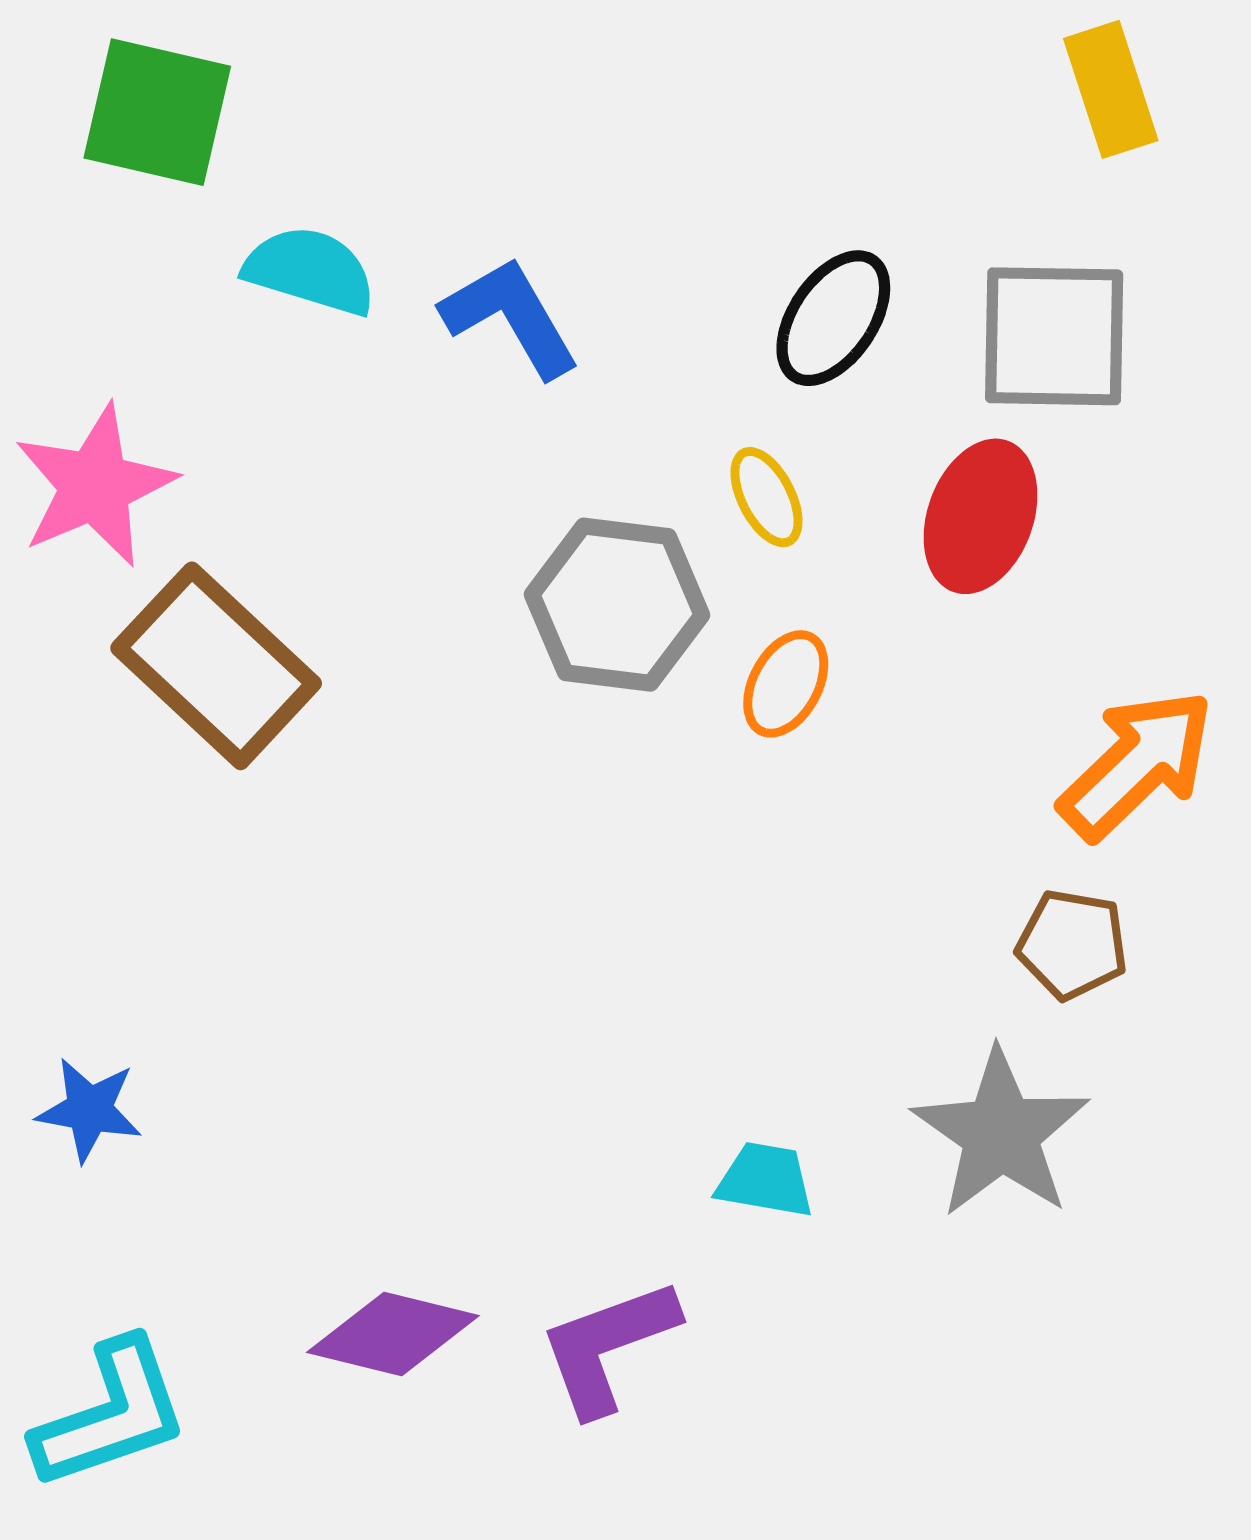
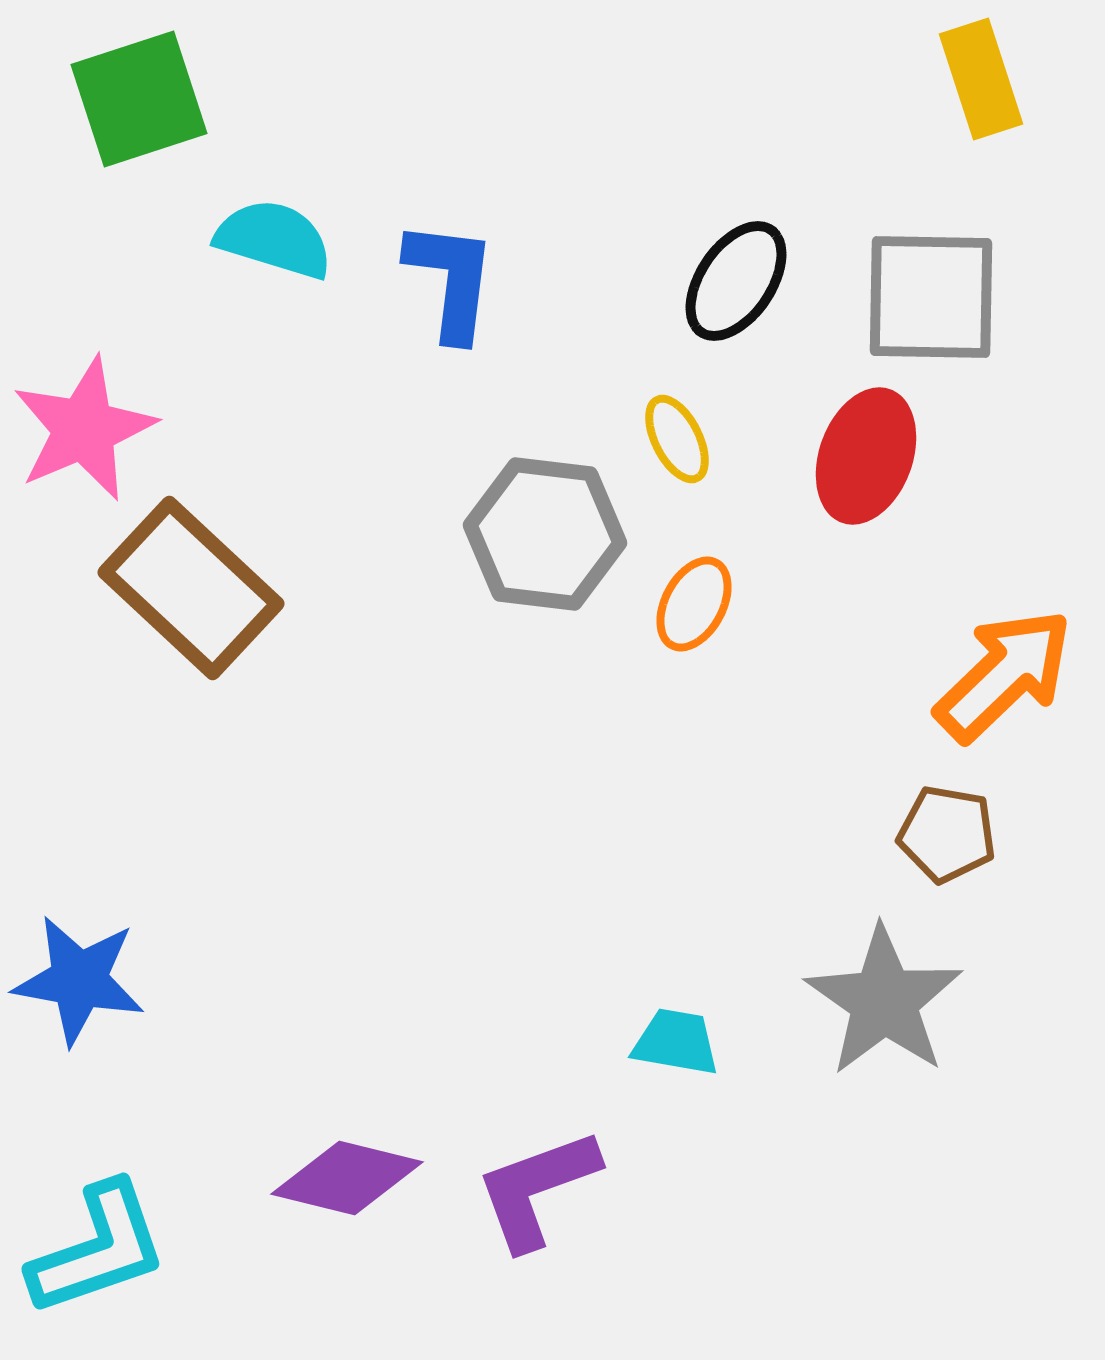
green square: (157, 112) -> (139, 99), turned -31
blue L-shape: (511, 317) -> (451, 280), turned 37
blue star: (89, 1110) -> (79, 980), size x1.4

